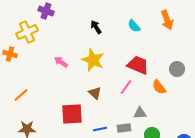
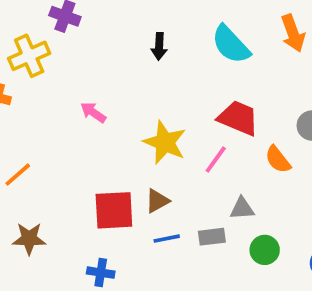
cyan semicircle: (134, 26) -> (231, 45), size x1.6
black arrow: (96, 27) -> (159, 46), turned -144
yellow star: (93, 60) -> (165, 143), moved
brown triangle: (95, 93) -> (157, 201), moved, turned 48

